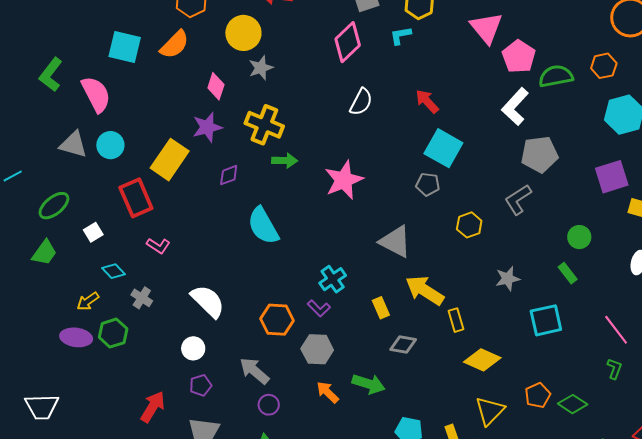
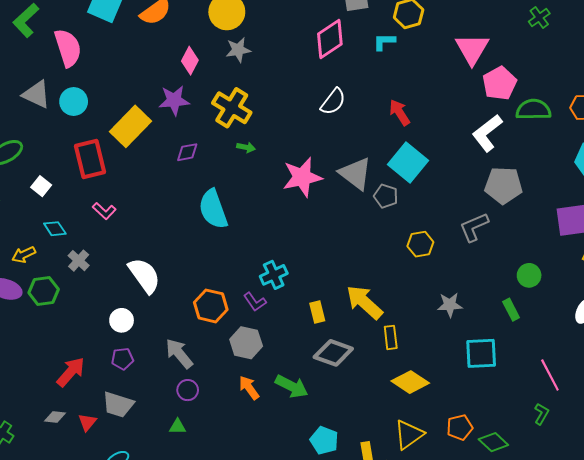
green arrow: (285, 161) -> (246, 147), size x0.7
white square: (93, 232) -> (41, 186), turned -30
gray triangle: (395, 242) -> (355, 174), moved
gray diamond: (403, 345) -> (333, 353), size x1.4

